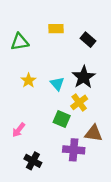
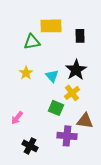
yellow rectangle: (56, 29) -> (51, 26), size x1.5
black rectangle: (88, 40) -> (80, 36), turned 48
green triangle: (20, 42) -> (32, 42), moved

